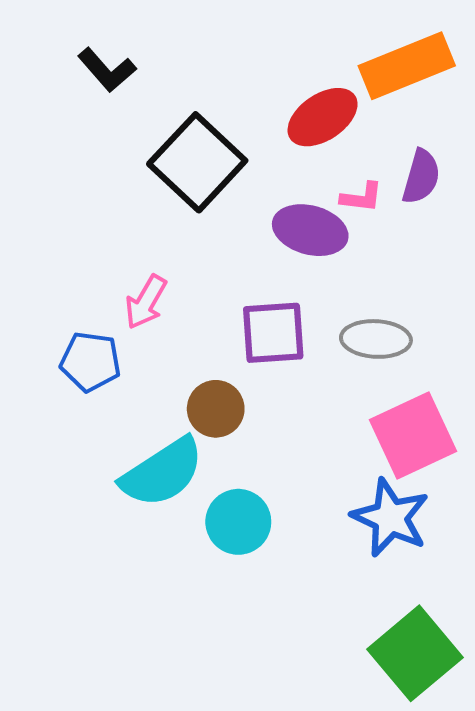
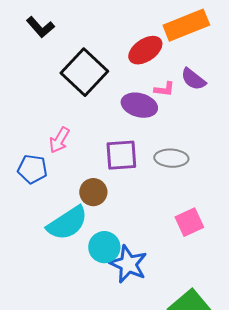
purple semicircle: (421, 177) -> (193, 79), turned 112
pink square: (413, 436) -> (189, 222), moved, size x0.7
blue star: (390, 518) -> (128, 264), moved

